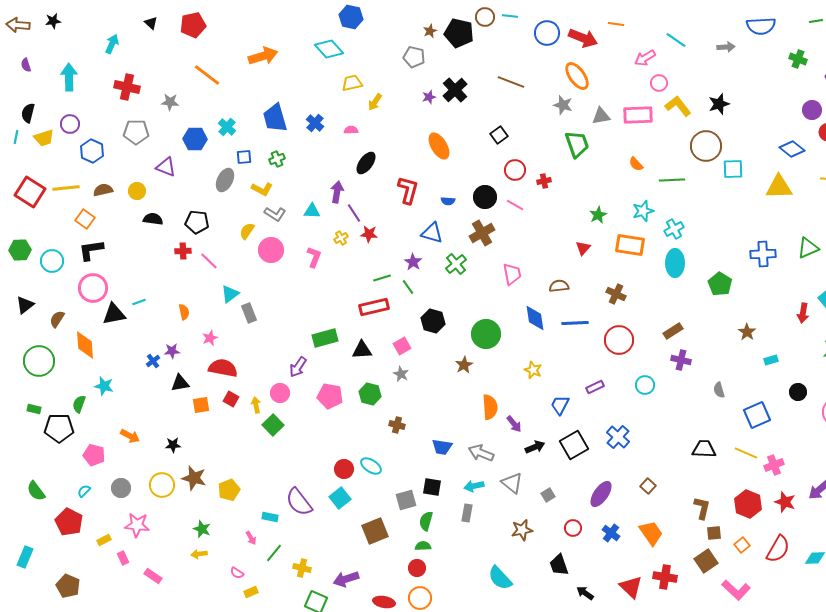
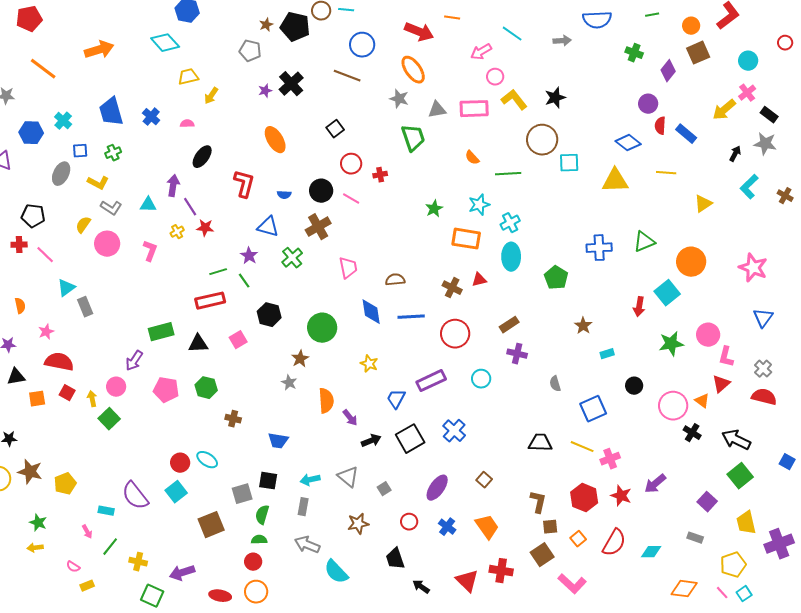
blue circle: (547, 33) -> (362, 45), moved
red triangle: (583, 248) -> (479, 280), moved, turned 35
gray star: (401, 374) -> (289, 383), moved
purple rectangle: (595, 387) -> (431, 381), size x1.6
gray arrow: (481, 453) -> (307, 545), moved

